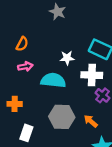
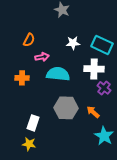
white star: (67, 58) -> (73, 43), moved
pink arrow: (25, 66) -> (42, 57), moved
orange cross: (15, 104) -> (22, 78), moved

